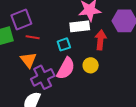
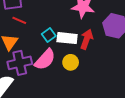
white rectangle: (80, 26) -> (67, 38), moved
cyan square: (64, 44) -> (49, 35), turned -32

